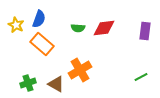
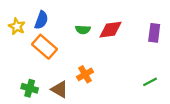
orange cross: (80, 70) -> (85, 74), size x0.7
green cross: (28, 83) -> (30, 88), turned 35

